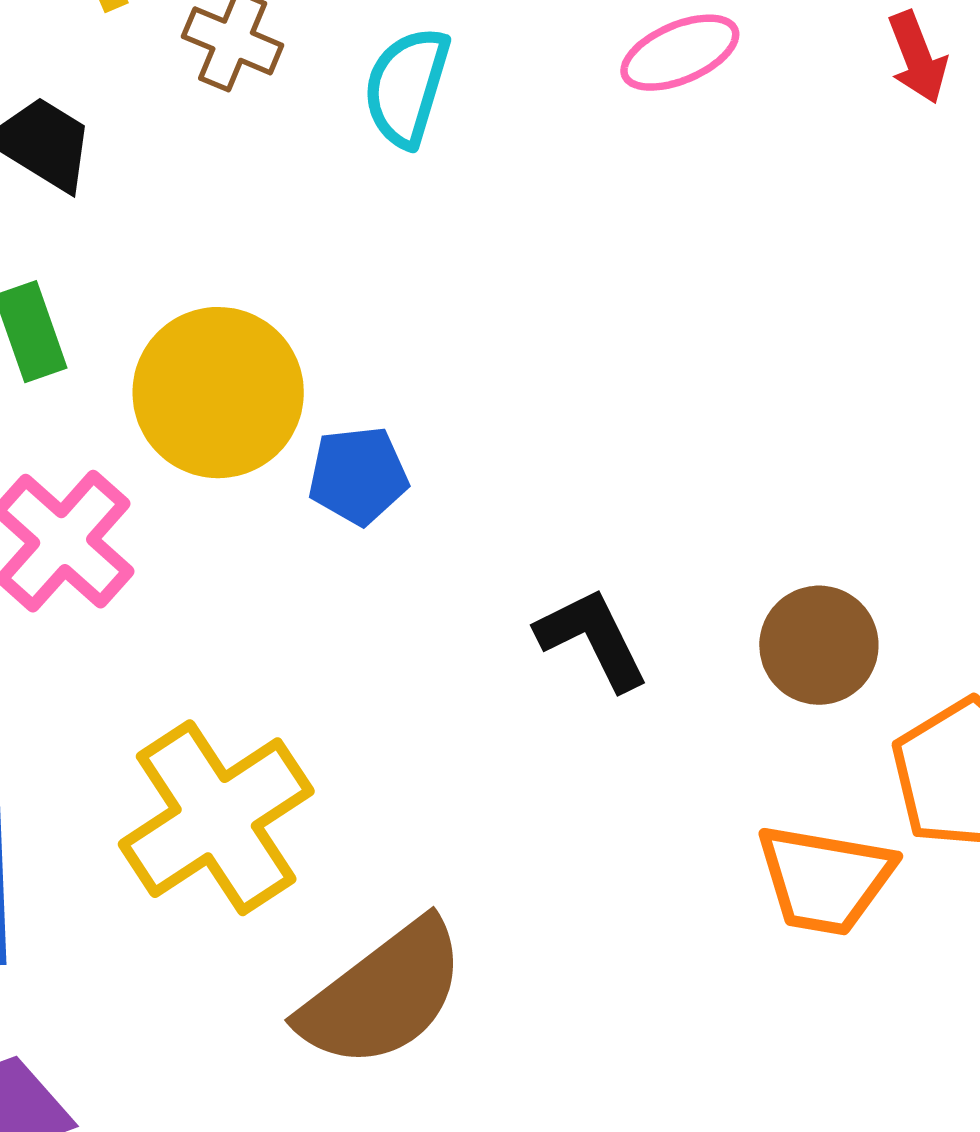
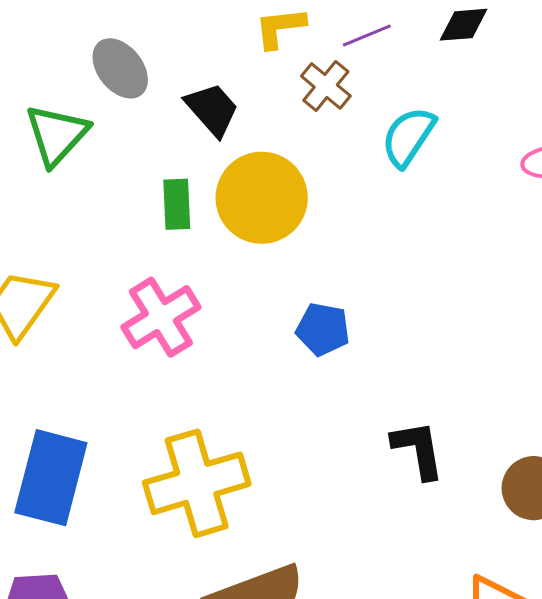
yellow circle: (218, 393) -> (262, 198), moved

